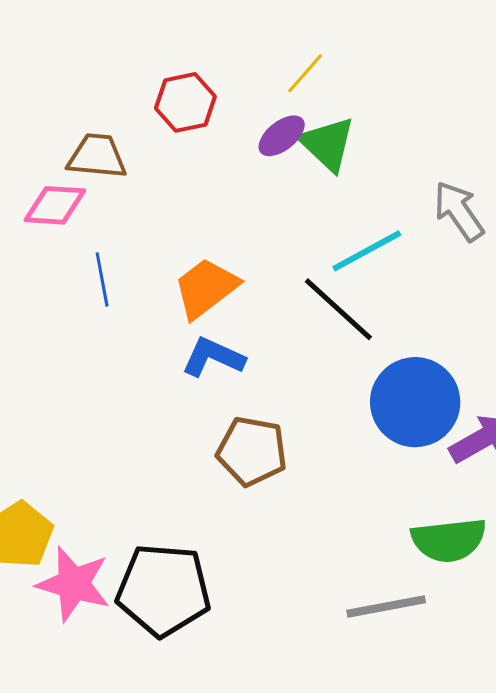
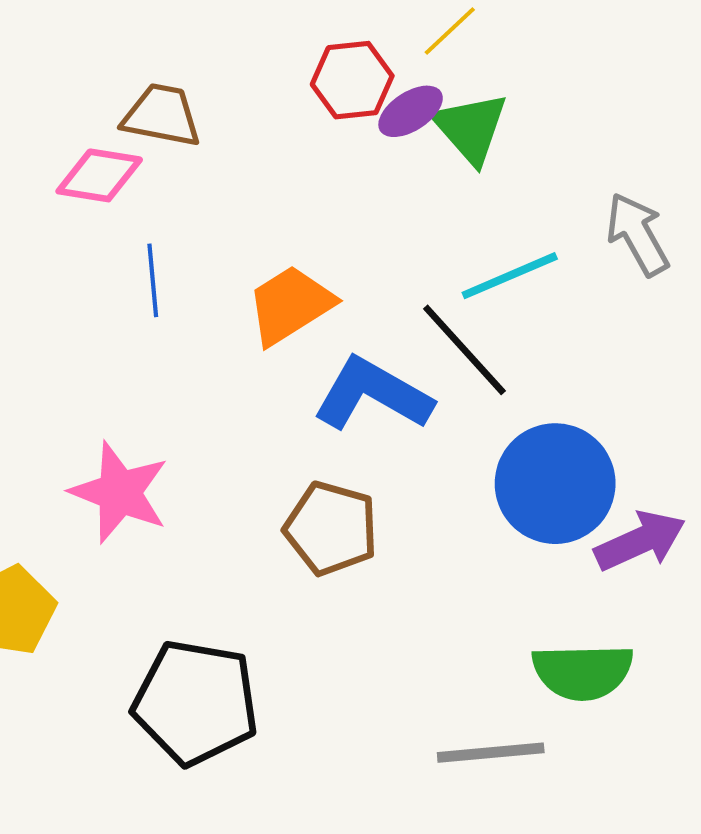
red hexagon: (185, 102) -> (352, 80), moved
blue L-shape: (213, 357) -> (373, 394), moved, size x1.4
pink star: (74, 584) -> (119, 492), moved

